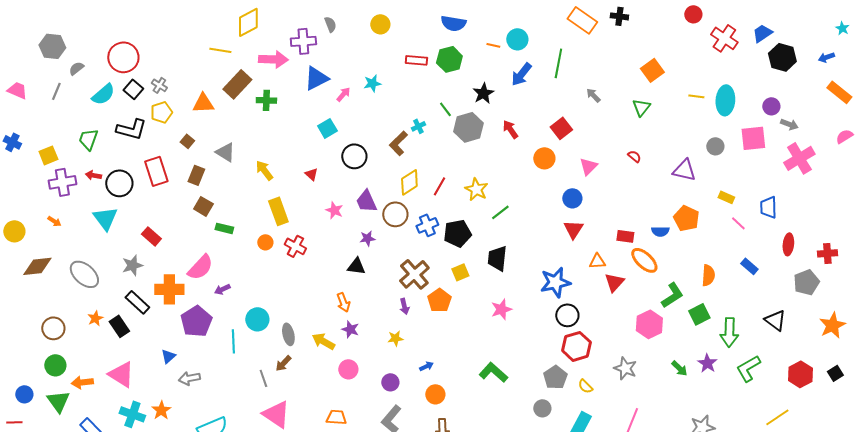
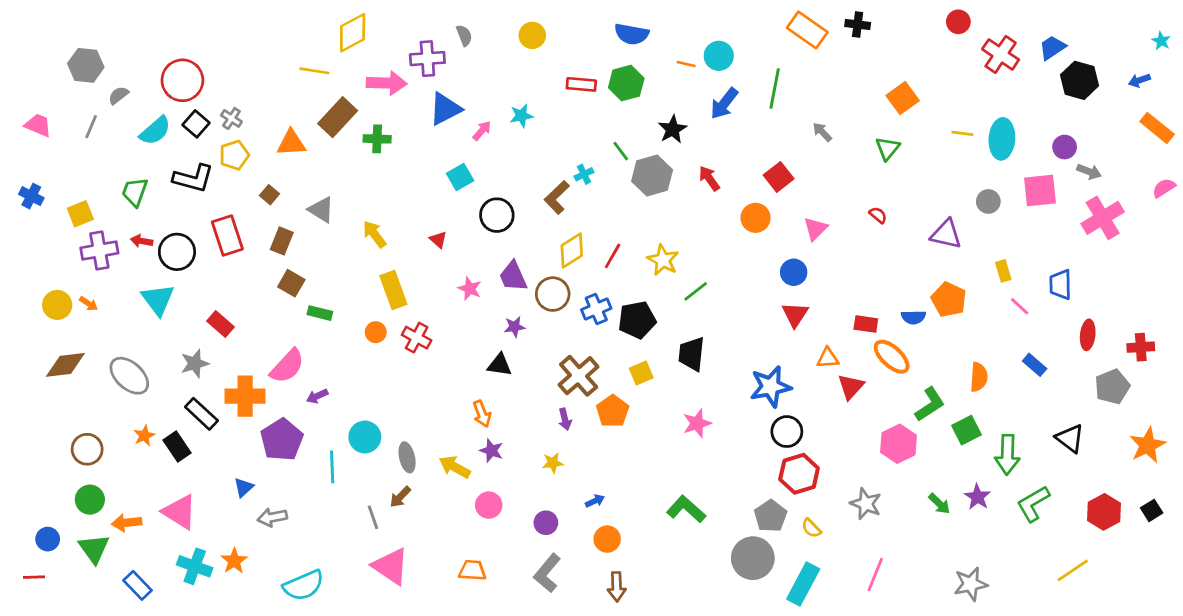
yellow rectangle: (726, 197) -> (1003, 271), turned 49
yellow circle: (14, 231) -> (57, 305), moved
gray circle: (542, 408) -> (753, 558), size x1.8

